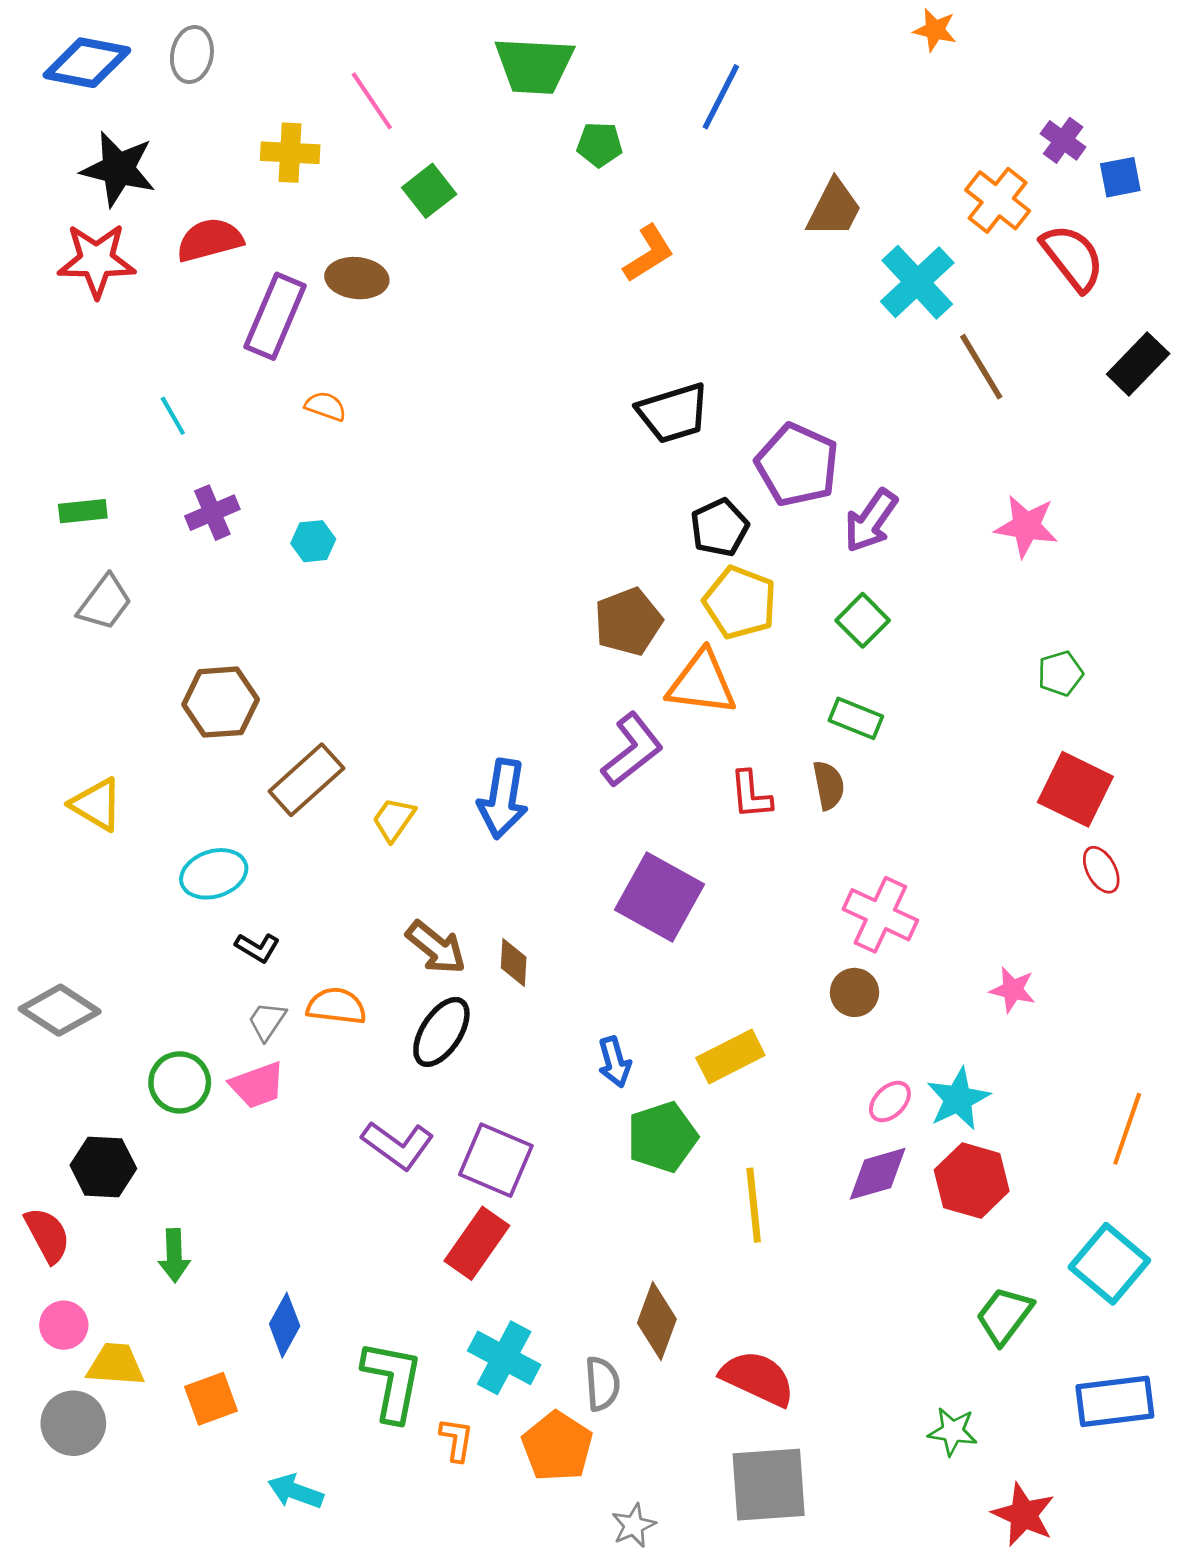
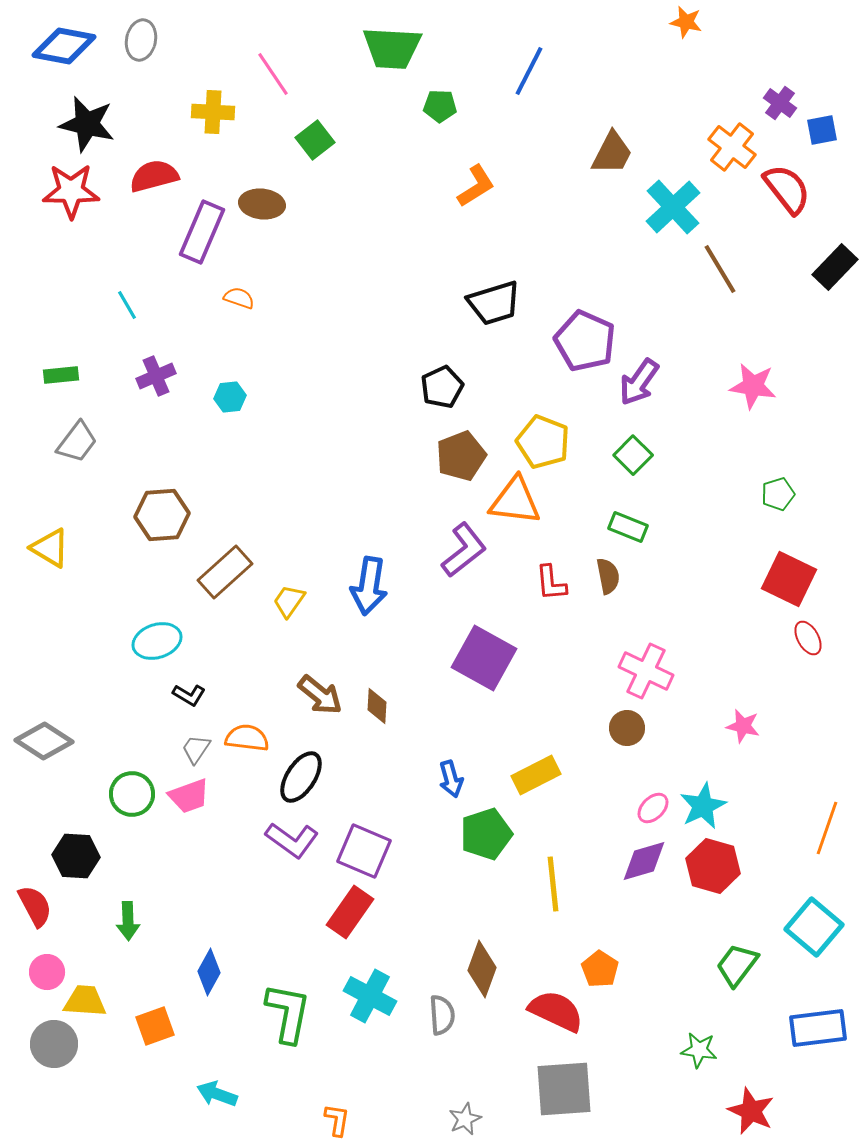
black pentagon: (720, 528) -> (442, 387), moved
yellow triangle: (96, 804) -> (50, 548), moved
black ellipse: (441, 1032) -> (301, 777), moved
orange L-shape: (456, 1440) -> (337, 1120), moved
orange pentagon: (557, 1446) -> (600, 969), moved, size x0.7

